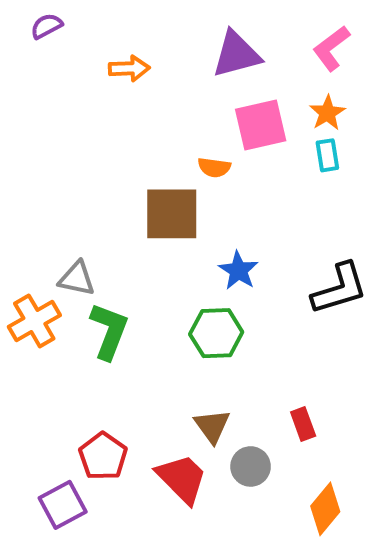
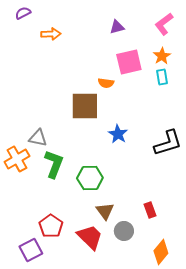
purple triangle: (236, 54) -> (117, 27), size x0.6
orange arrow: (129, 68) -> (51, 34), moved
green hexagon: (216, 333) -> (90, 178), moved

